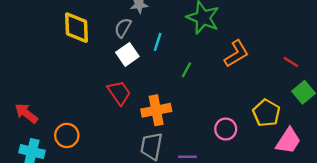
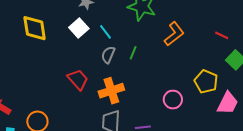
gray semicircle: (123, 28) -> (108, 55), moved
cyan line: (158, 42) -> (105, 32), turned -49
white square: (127, 54) -> (79, 28), moved

